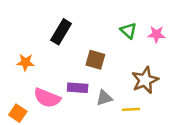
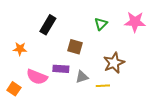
green triangle: (128, 31) -> (101, 24), turned 32
pink star: (156, 34) -> (135, 22), moved, size x1.5

